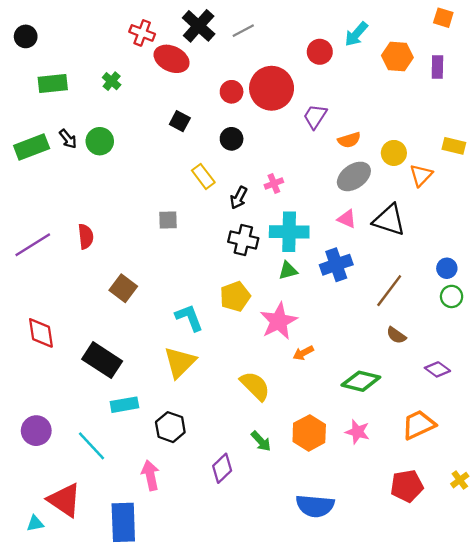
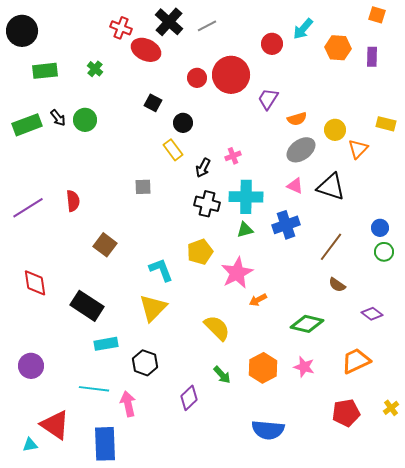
black circle: (26, 36) -> (22, 31), size x1.6
black circle: (232, 139) -> (183, 123), moved
cyan line: (92, 446) -> (94, 389), moved, turned -40

